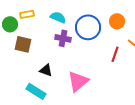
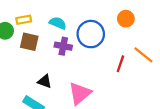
orange circle: (117, 21) -> (126, 19), moved
brown square: (23, 44) -> (29, 42), moved

